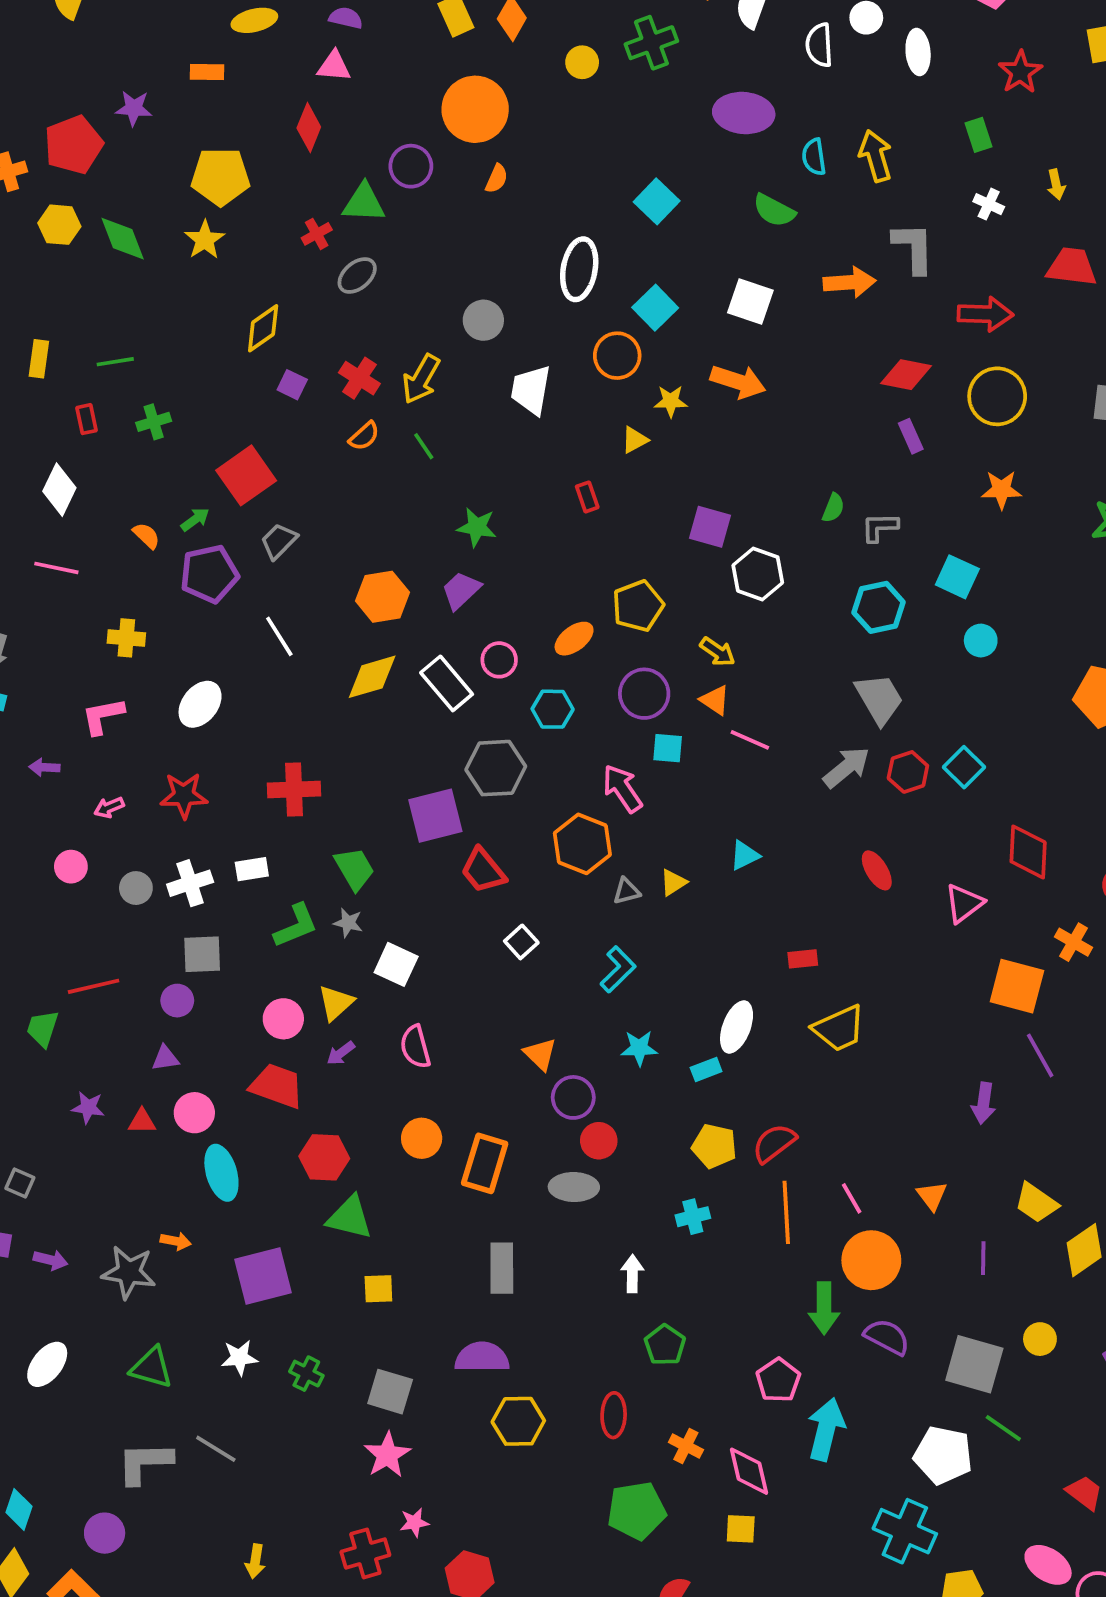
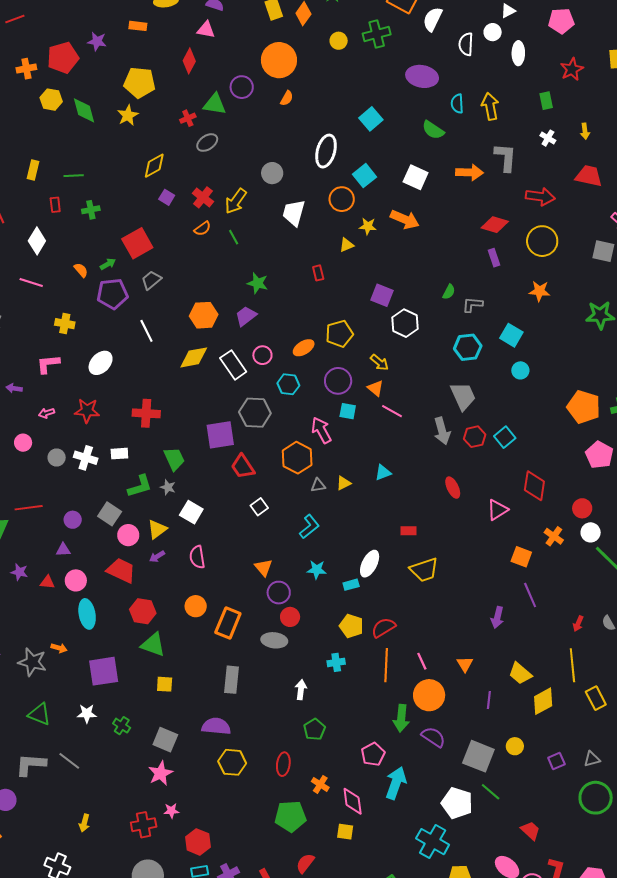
gray arrow: (846, 767) -> (442, 431), turned 108
white cross: (190, 883) -> (86, 458), turned 30
gray square: (202, 954) -> (110, 514), moved, turned 30
orange square: (1017, 986) -> (521, 557), size x0.7

